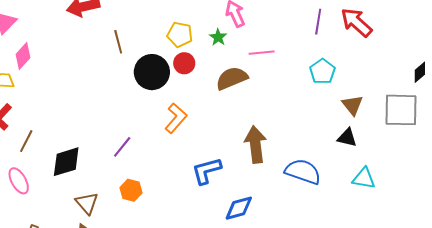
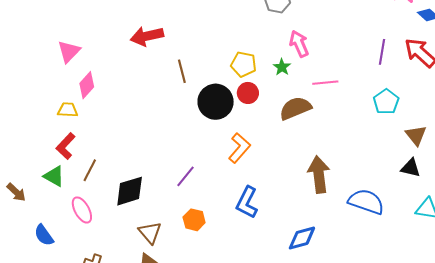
blue L-shape: (207, 171) -> (247, 202), moved, turned -48

